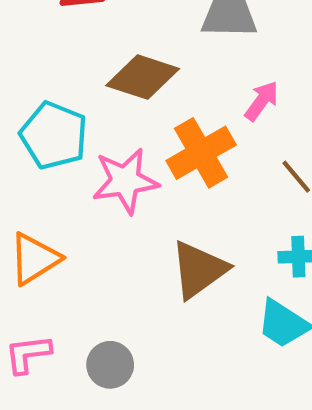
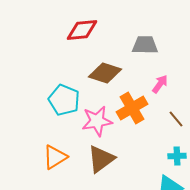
brown triangle: (199, 270) -> (101, 159), moved

